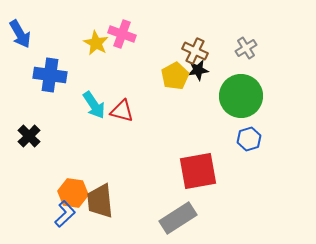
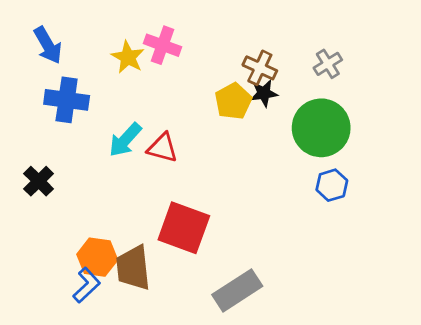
blue arrow: (20, 34) -> (48, 45), moved
cyan arrow: (94, 105) -> (125, 140), turned 76
red square: (198, 171) -> (184, 228), moved, turned 30

